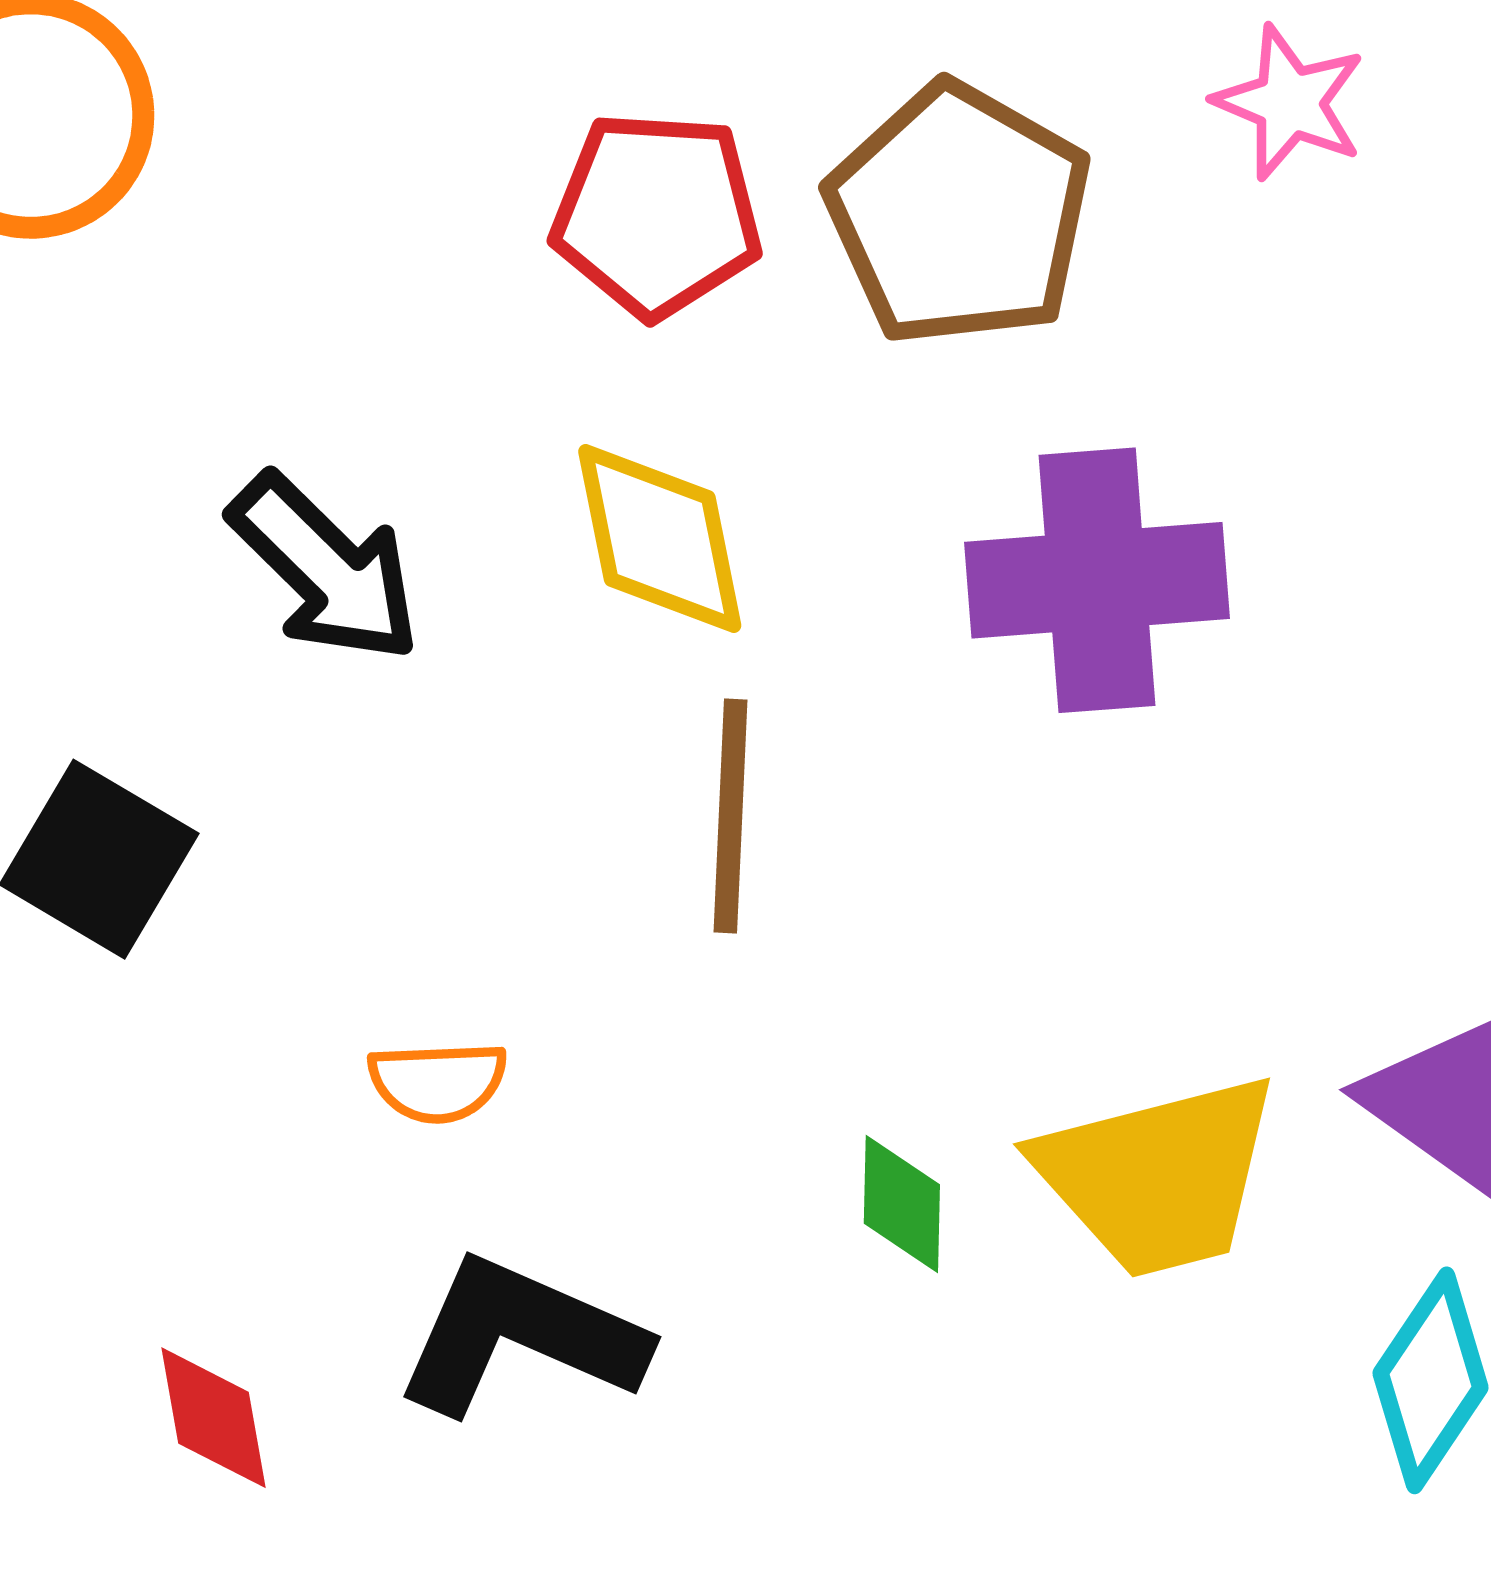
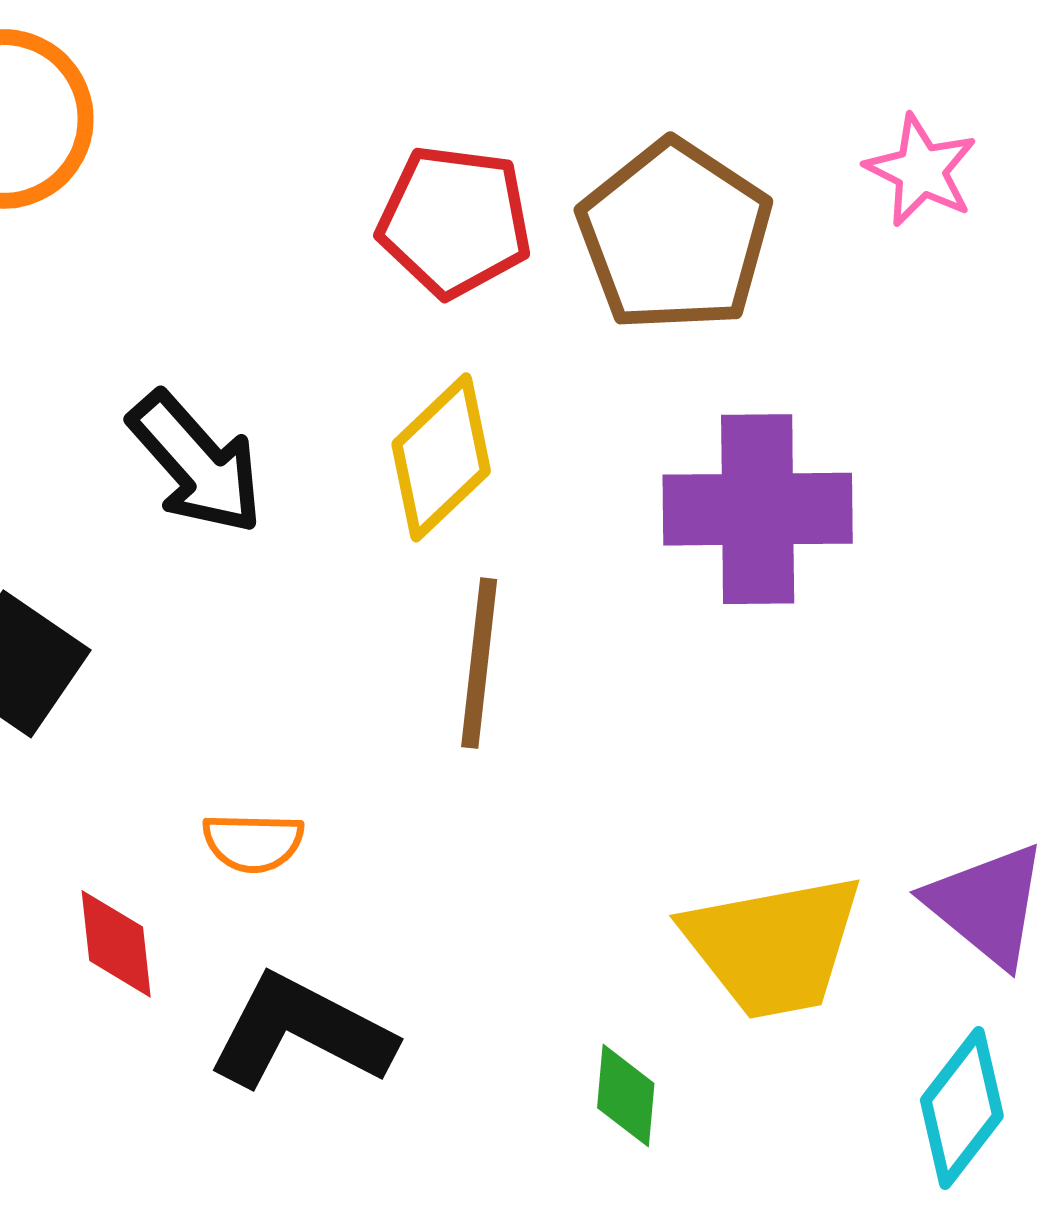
yellow diamond: (660, 538) -> (441, 457), turned 54
green diamond: (902, 1204) -> (626, 1096), moved
red diamond: (214, 1418) -> (116, 944), moved

